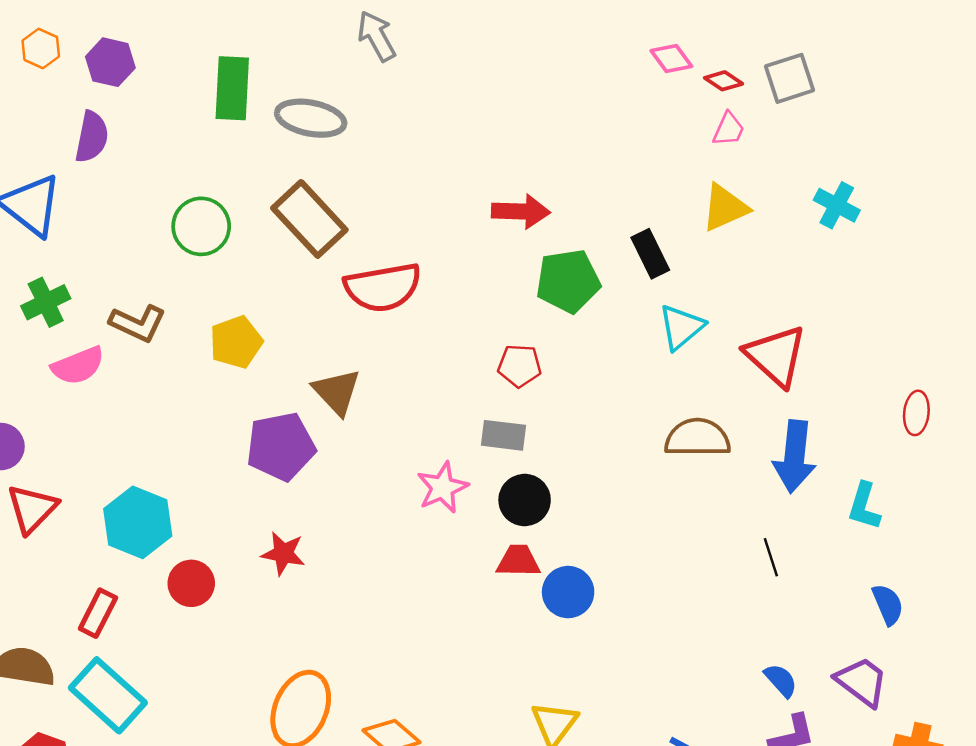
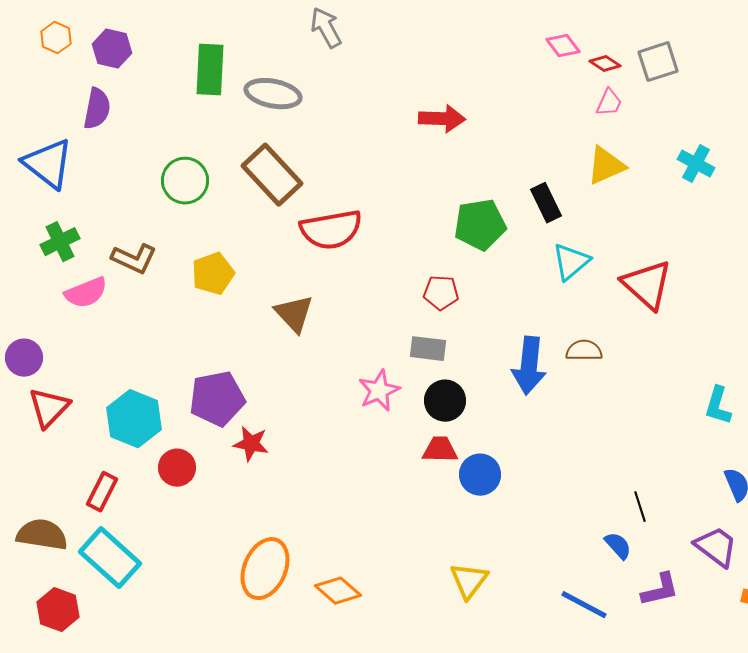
red arrow: (521, 211) -> (442, 119), moved
brown semicircle: (697, 438) -> (584, 351), size x0.7
purple pentagon: (281, 447) -> (217, 399), moved
blue arrow: (794, 456) -> (529, 366), moved
black line: (771, 557) -> (640, 507), moved
blue semicircle: (781, 680) -> (618, 546), moved

